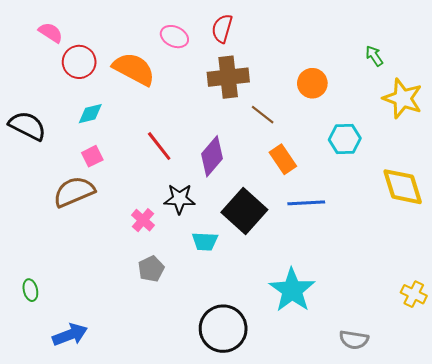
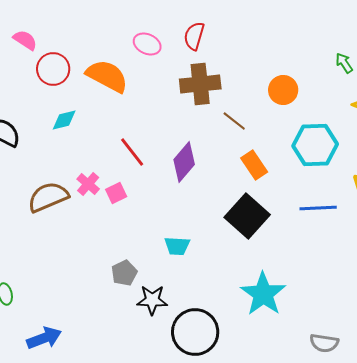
cyan hexagon: (345, 139) -> (315, 145), size x1.4
pink square: (92, 156) -> (116, 193), moved
black star: (179, 199) -> (152, 300), moved
blue line: (306, 203) -> (318, 208), moved
black square: (244, 211) -> (247, 216), moved
pink cross: (143, 220) -> (88, 184), moved

